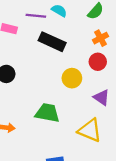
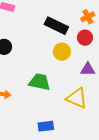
black rectangle: (52, 42) -> (56, 26), moved
purple triangle: (102, 98) -> (88, 69), turned -35

